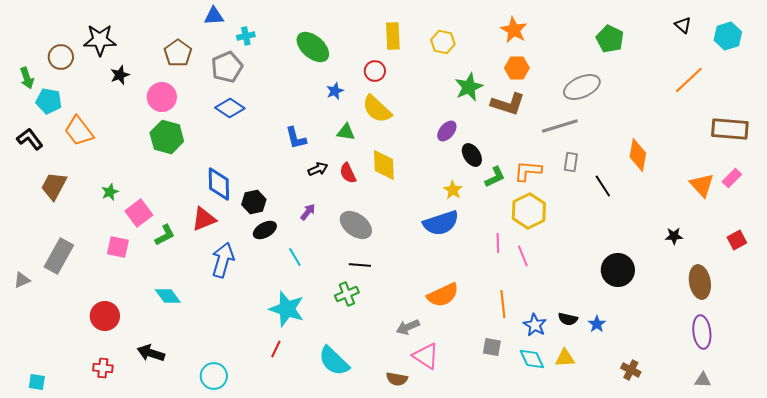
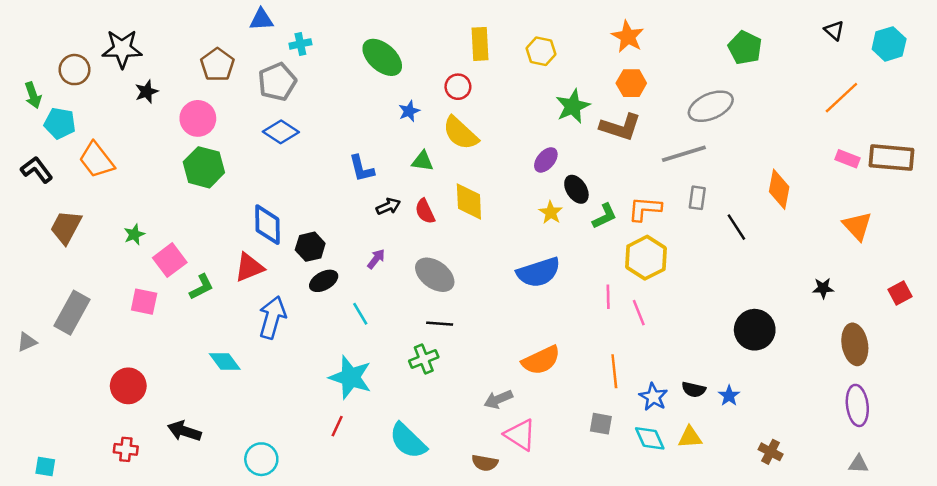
pink rectangle: (732, 178) -> (848, 159), moved, turned 66
yellow star: (453, 190) -> (551, 212), moved
cyan diamond: (168, 296) -> (225, 361), moved

